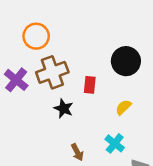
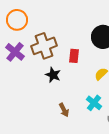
orange circle: (36, 36) -> (17, 20), moved

